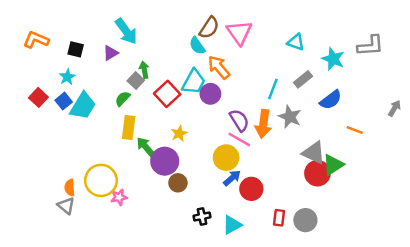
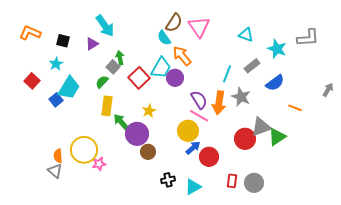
blue square: (64, 101) -> (56, 100), moved
gray triangle: (314, 153) -> (261, 127), turned -45
red circle: (317, 173) -> (245, 139), moved

